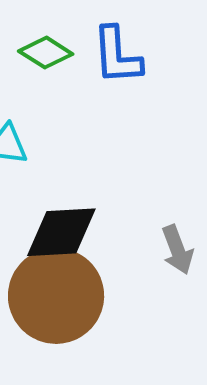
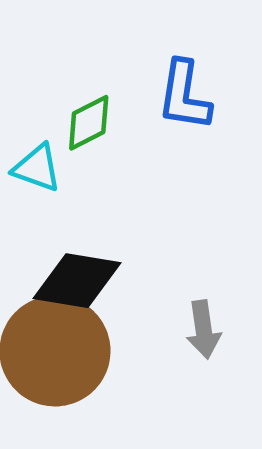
green diamond: (46, 53) -> (89, 123), moved, turned -72

